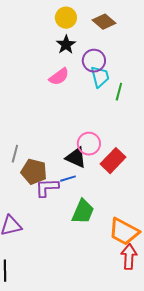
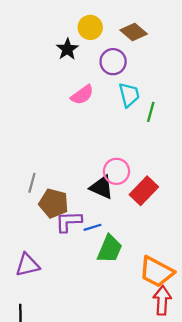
black star: (66, 45) -> (67, 49), moved
purple circle: (94, 61) -> (113, 62), moved
blue line: (68, 179) -> (93, 227), moved

